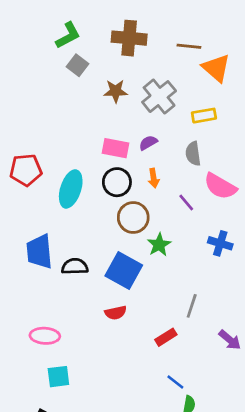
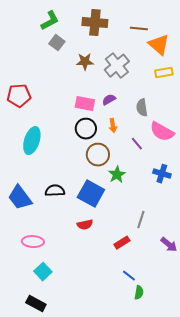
yellow rectangle: (204, 116) -> (164, 73), moved
red pentagon: (26, 170) -> (19, 96), moved
cyan ellipse: (71, 189) -> (32, 141), moved
blue trapezoid: (39, 252) -> (20, 198), moved, turned -32
cyan square: (58, 377) -> (43, 272), turned -36

